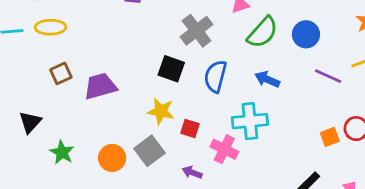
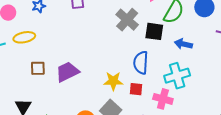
black square: (171, 69) -> (154, 31), moved
brown square: (61, 73) -> (38, 68), turned 35
blue semicircle: (215, 76) -> (141, 63), moved

